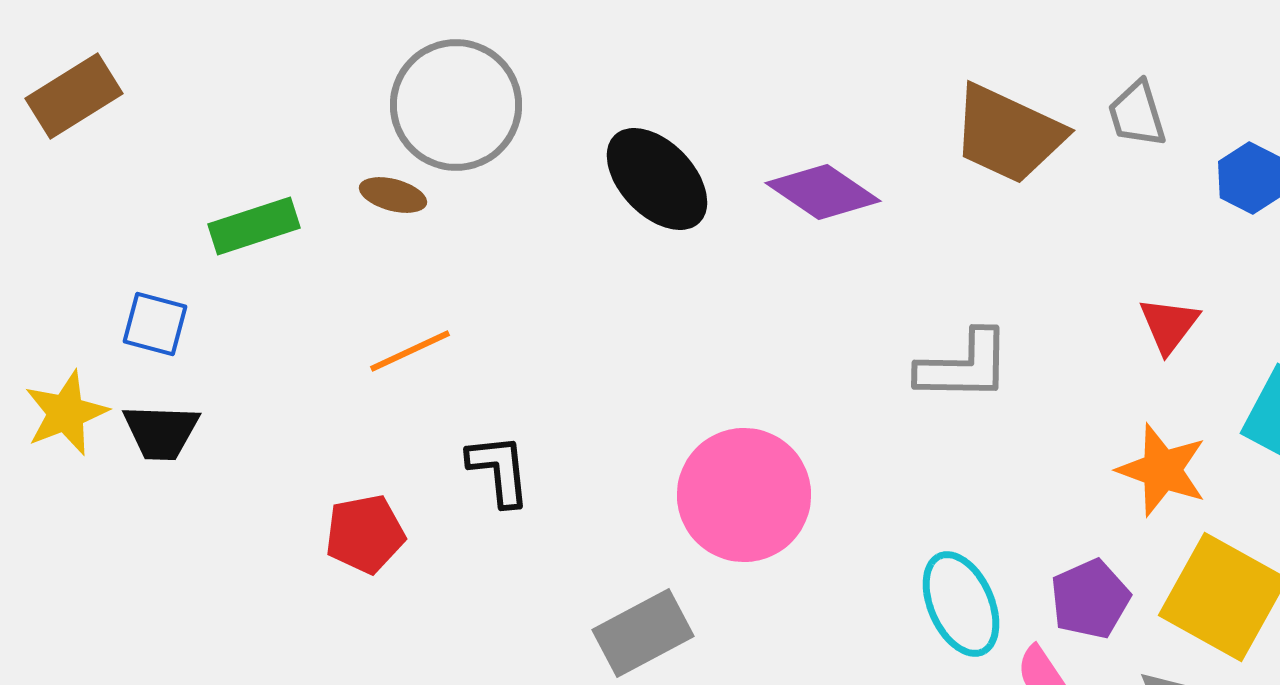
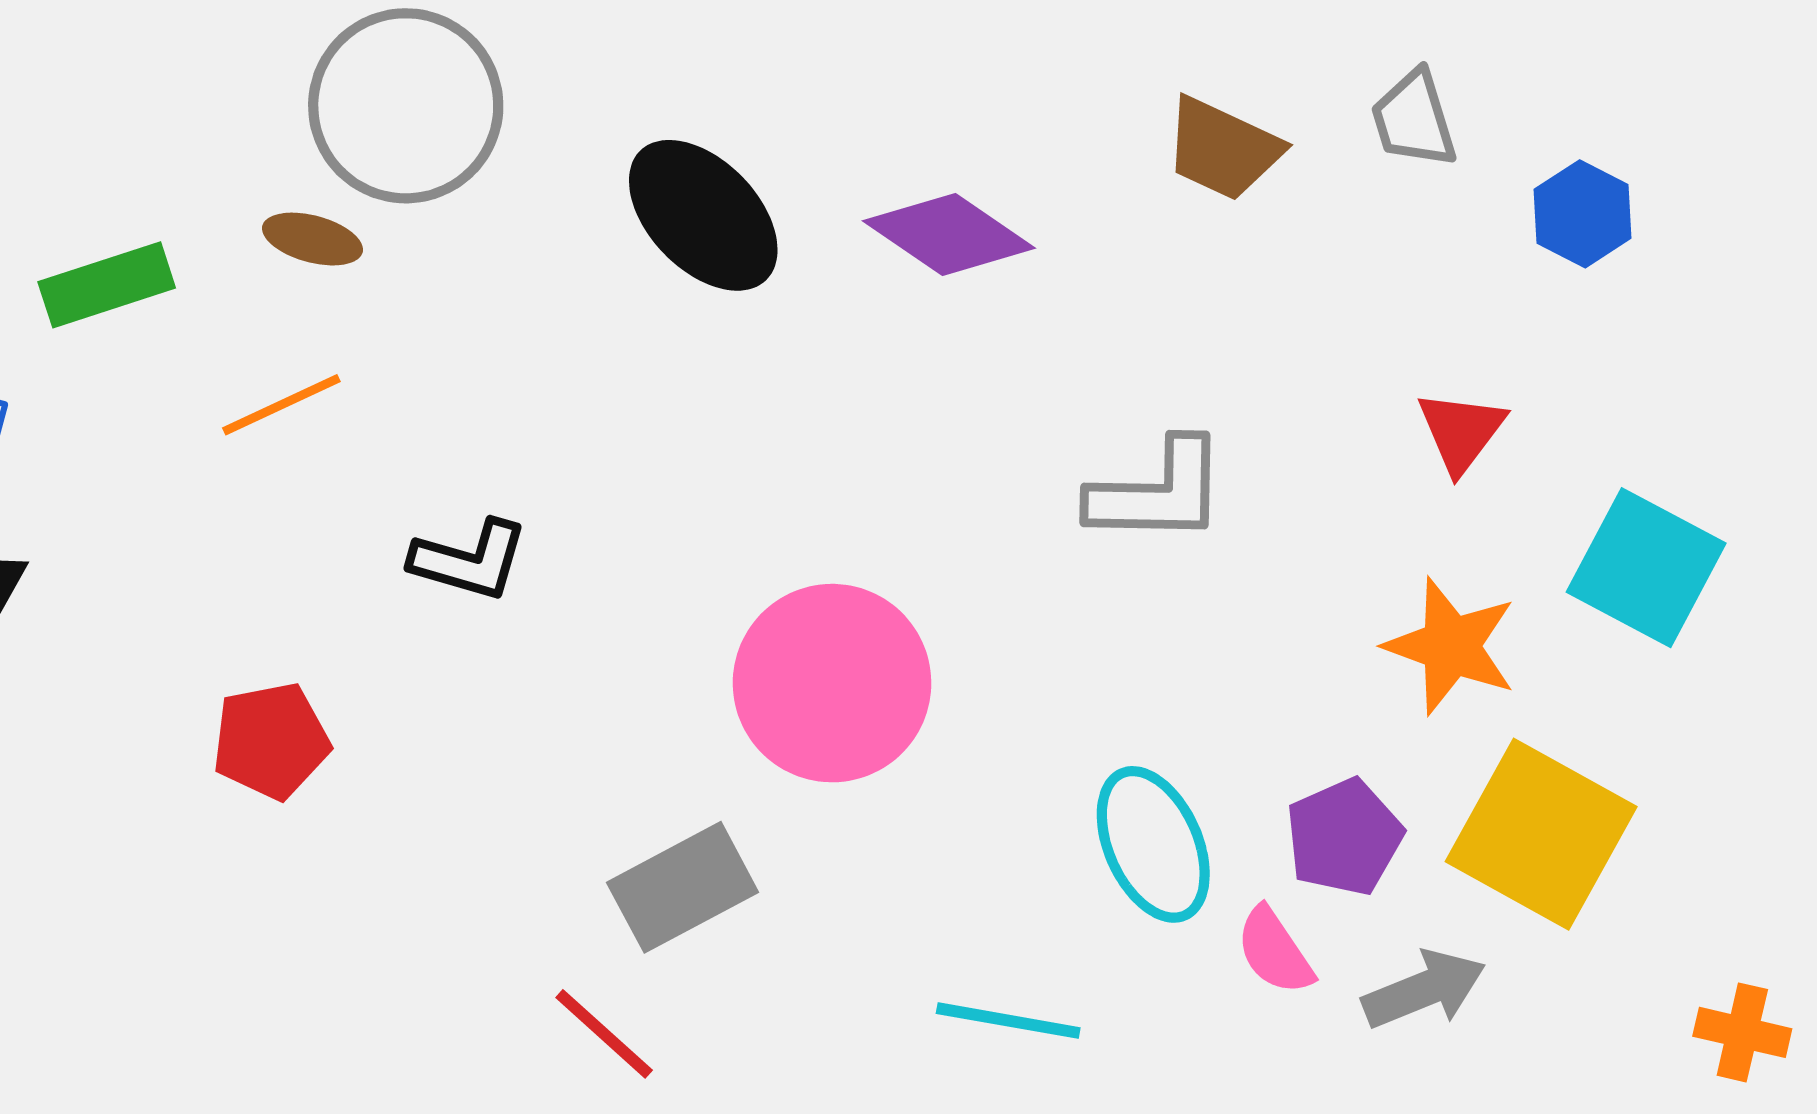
brown trapezoid: (1008, 134) -> (1223, 149), size x0.7
orange line: (410, 351) -> (281, 405), moved
black L-shape: (499, 470) -> (469, 560), moved, turned 112

